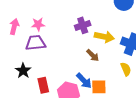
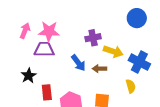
pink star: (38, 24) -> (49, 31), size x1.5
brown arrow: (93, 55) -> (99, 69), turned 128
blue arrow: (84, 81) -> (78, 63), moved

